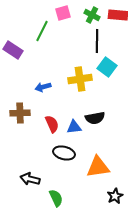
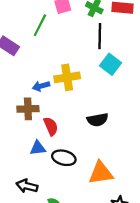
yellow cross: (80, 79) -> (67, 77), moved
brown cross: (20, 113) -> (28, 109), moved
blue triangle: (74, 127) -> (38, 148), moved

